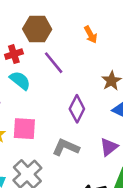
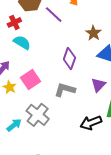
purple line: (54, 63) -> (54, 15), moved
pink square: (24, 129) -> (30, 80), turned -30

